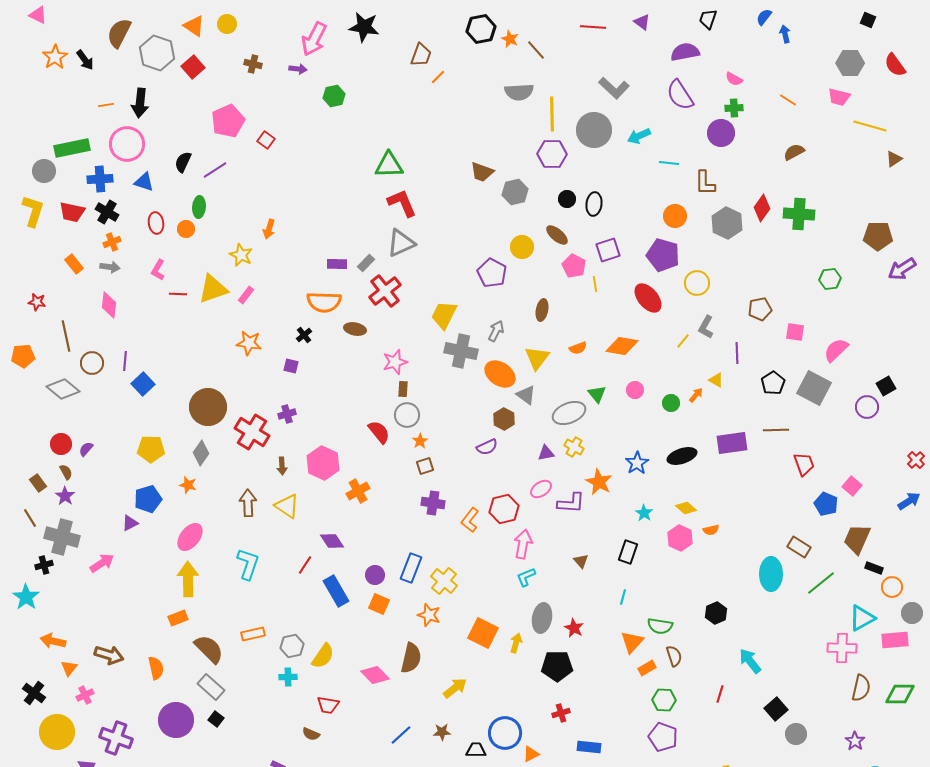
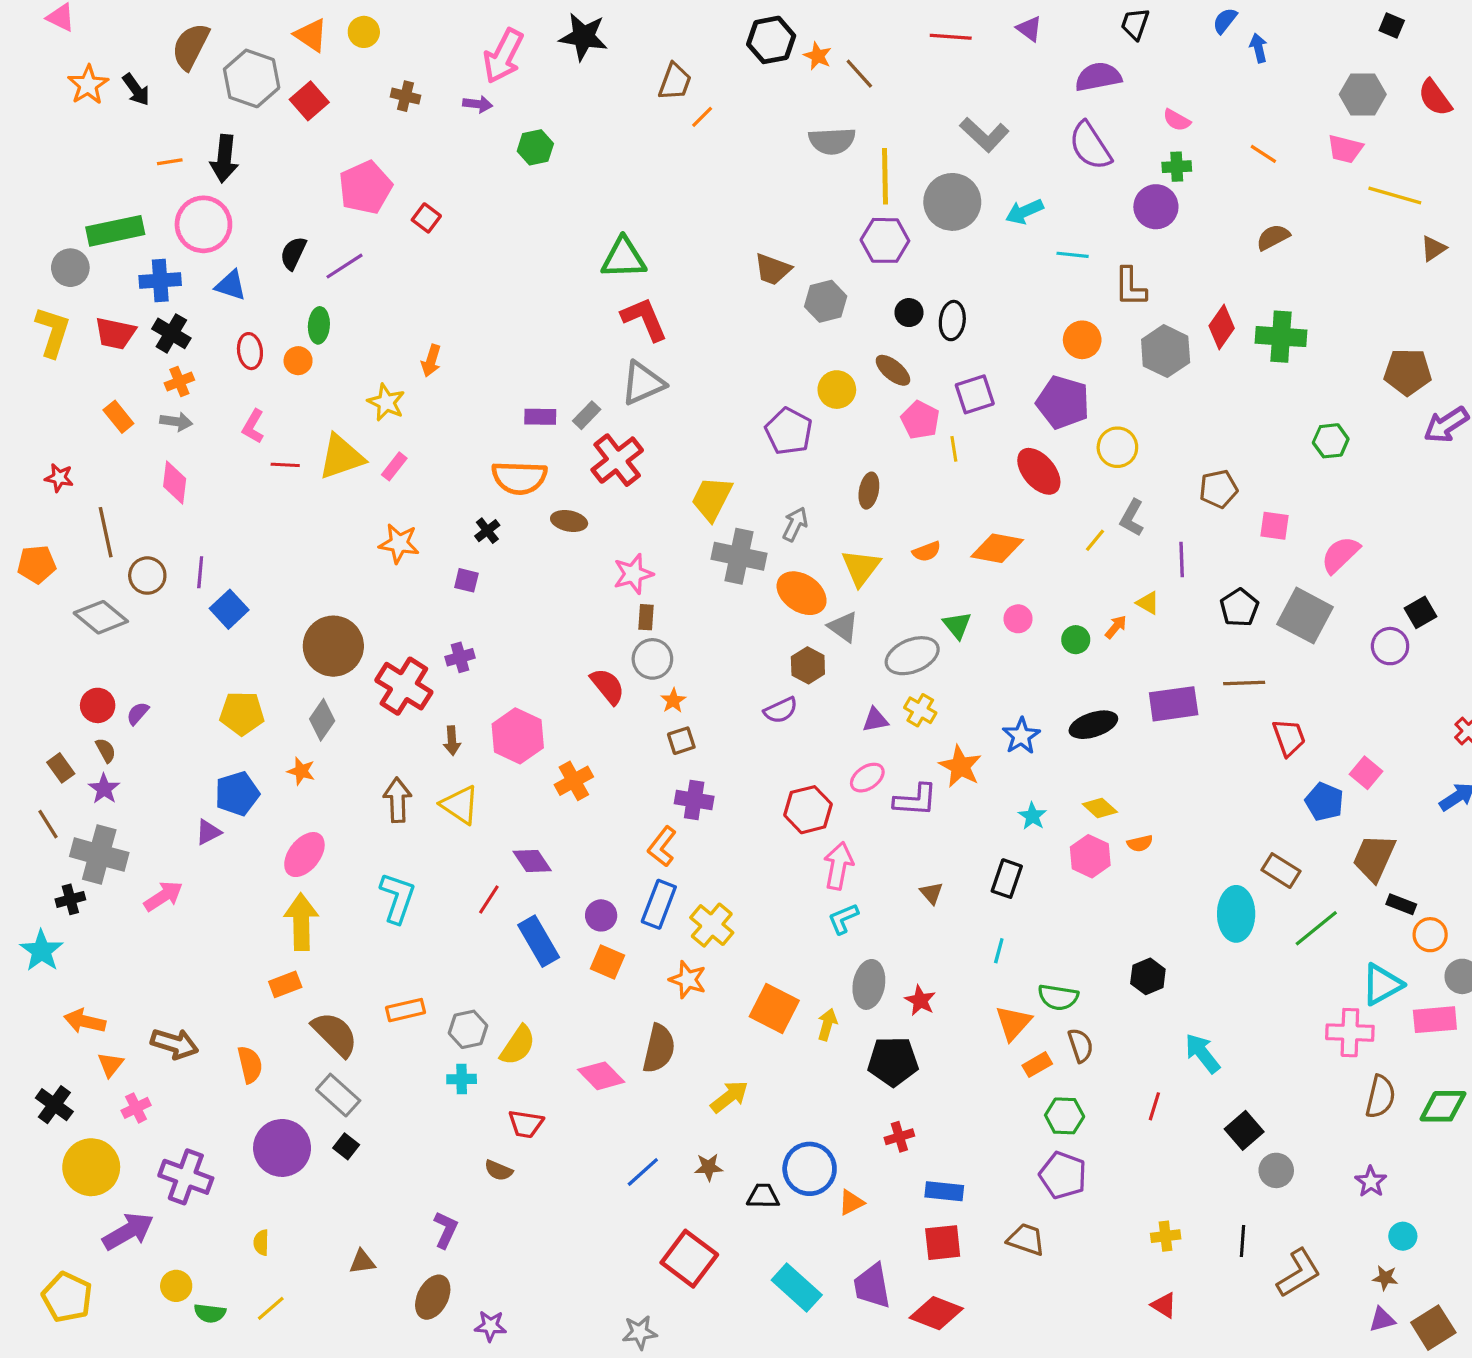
orange L-shape: (470, 520) -> (662, 847), moved

